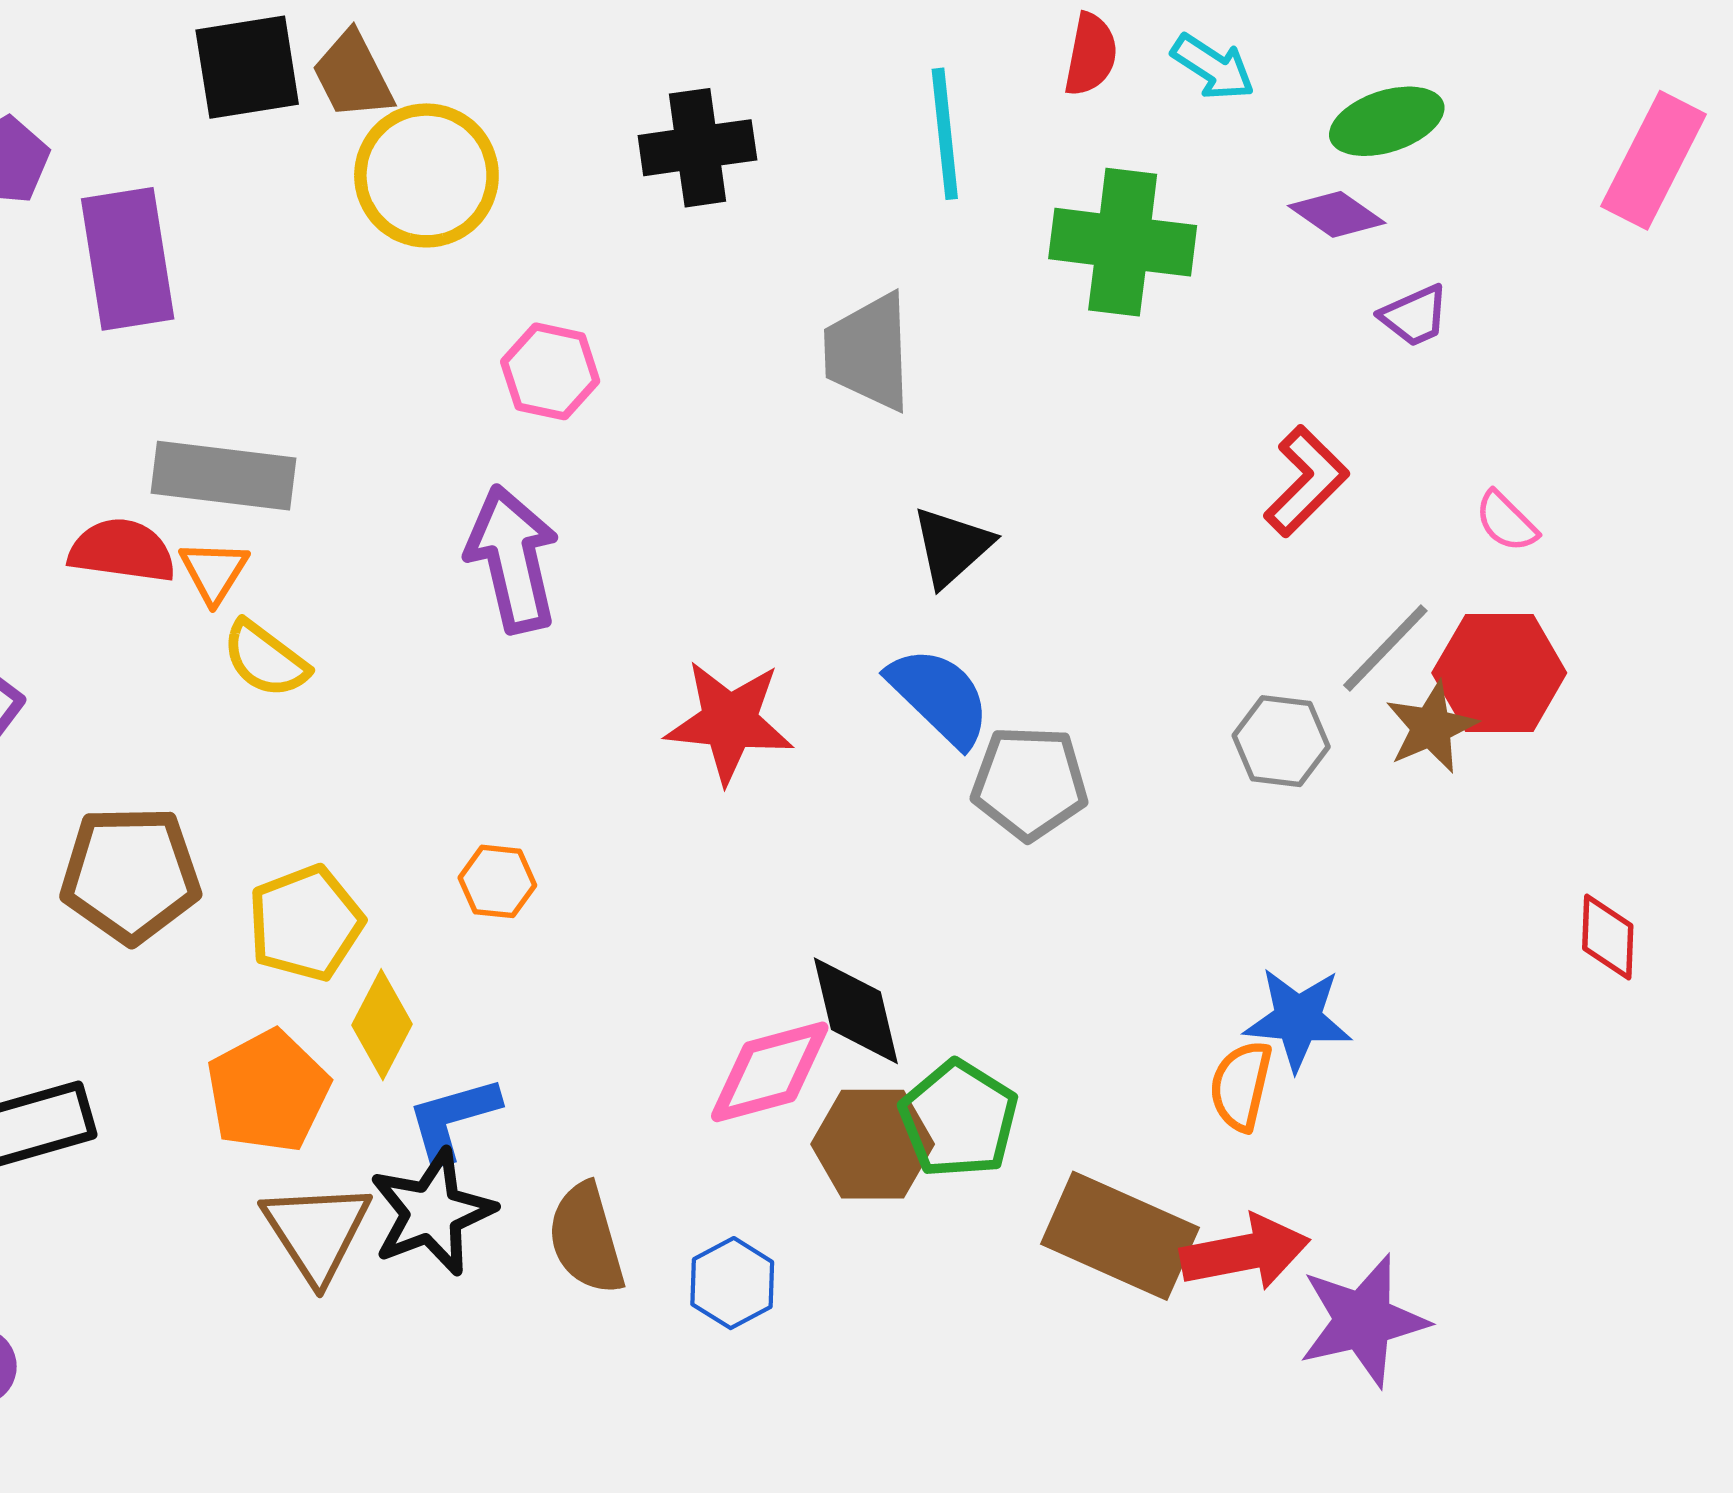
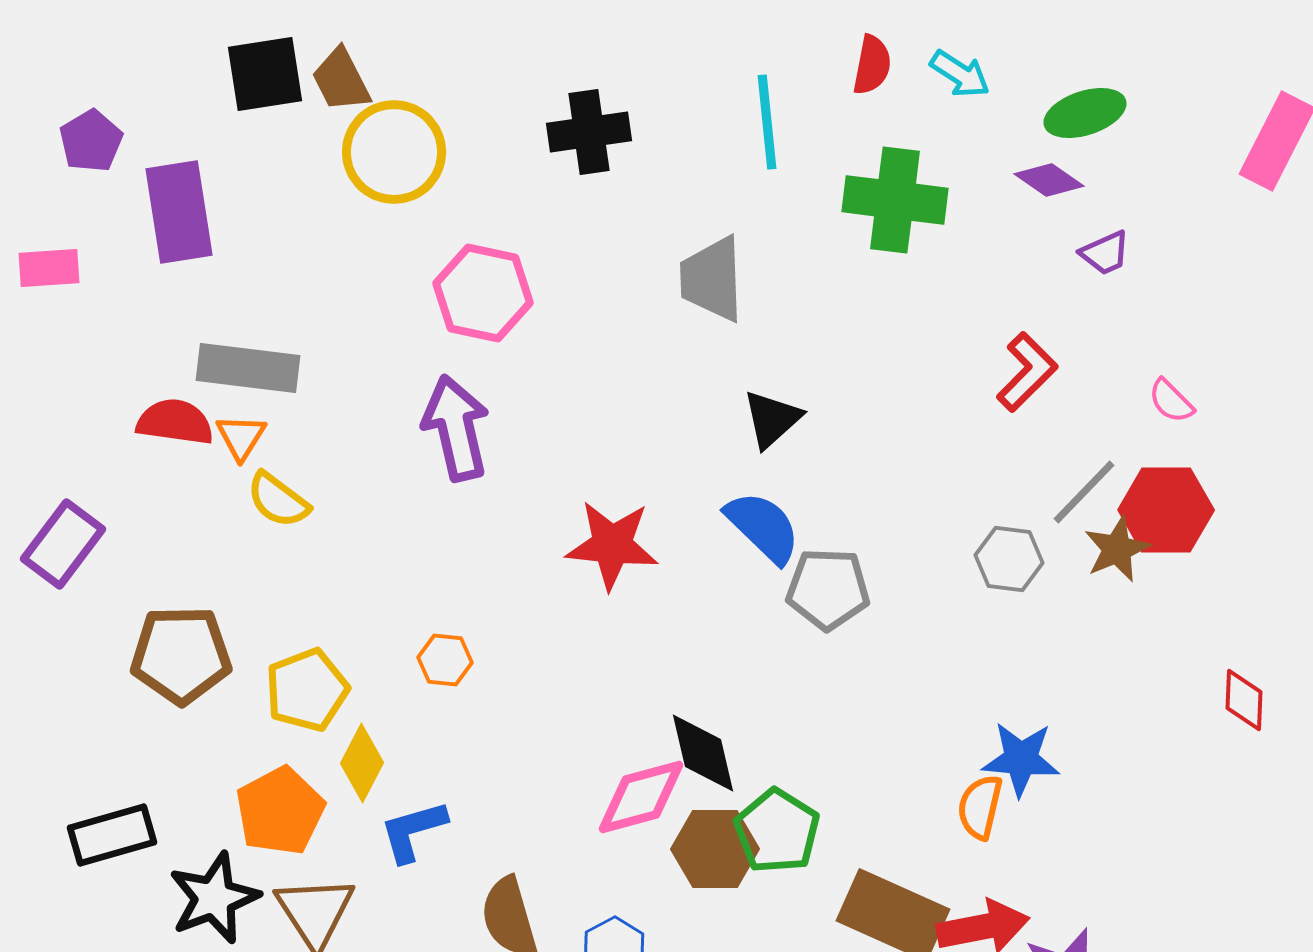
pink hexagon: (550, 371) -> (483, 293), size x1.4
black star: (432, 1212) -> (214, 898), moved

